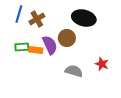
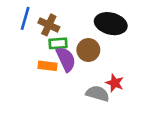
brown cross: (37, 19) -> (49, 25), turned -35
green rectangle: (22, 47) -> (58, 43), moved
red star: (102, 64) -> (115, 83), moved

